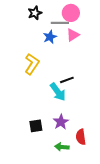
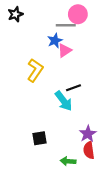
black star: (35, 13) -> (15, 14), moved
pink triangle: (73, 35) -> (65, 50), moved
purple star: (61, 122) -> (88, 134), moved

